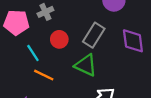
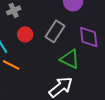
green triangle: (86, 65) -> (70, 59), moved

